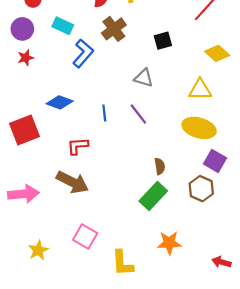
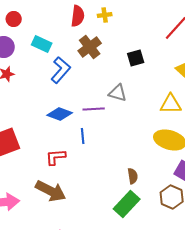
blue diamond: (60, 102) -> (60, 114), moved
blue line: (104, 113) -> (83, 136), moved
purple line: (138, 114) -> (94, 109), moved, turned -55

